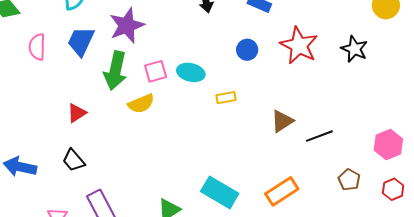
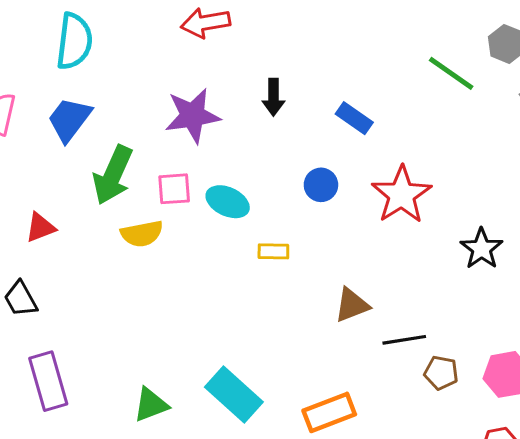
purple star: (127, 26) -> (193, 116), moved
black star: (354, 49) -> (481, 249), moved
brown pentagon: (349, 180) -> (441, 373), moved, turned -30

